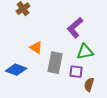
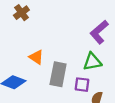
purple L-shape: (75, 28) -> (99, 32), moved

